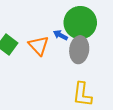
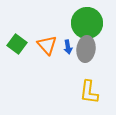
blue arrow: (60, 35) -> (68, 47), moved, turned -128

